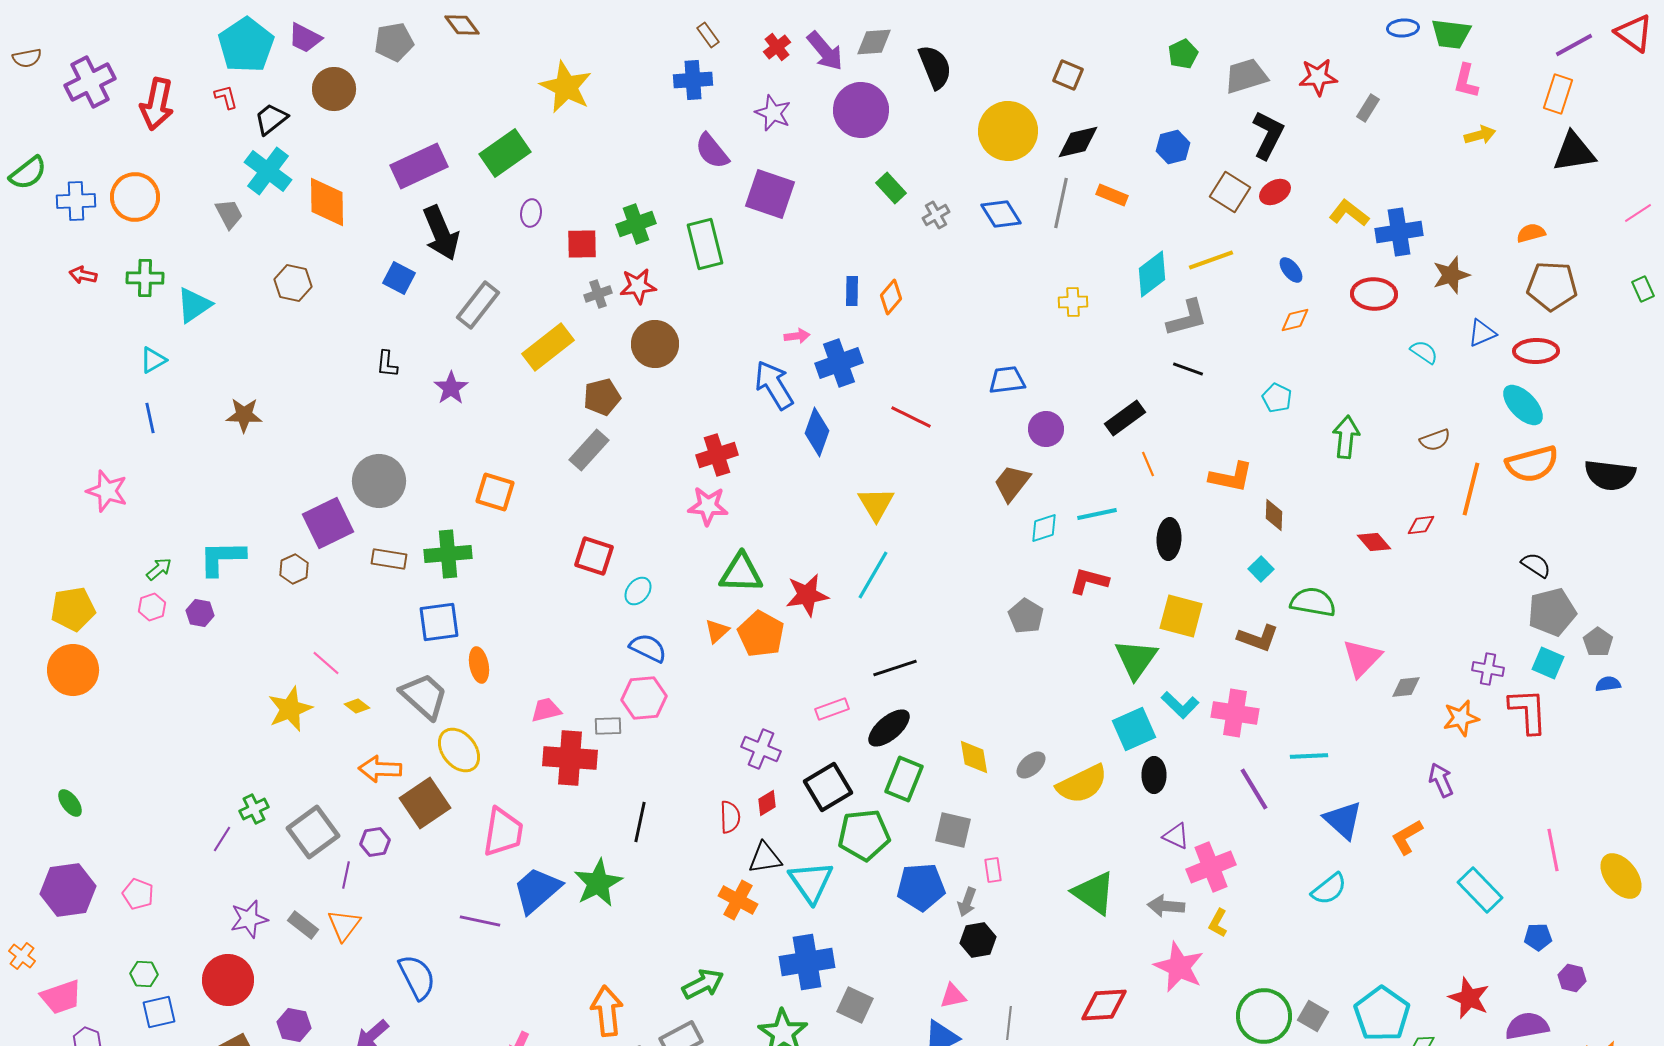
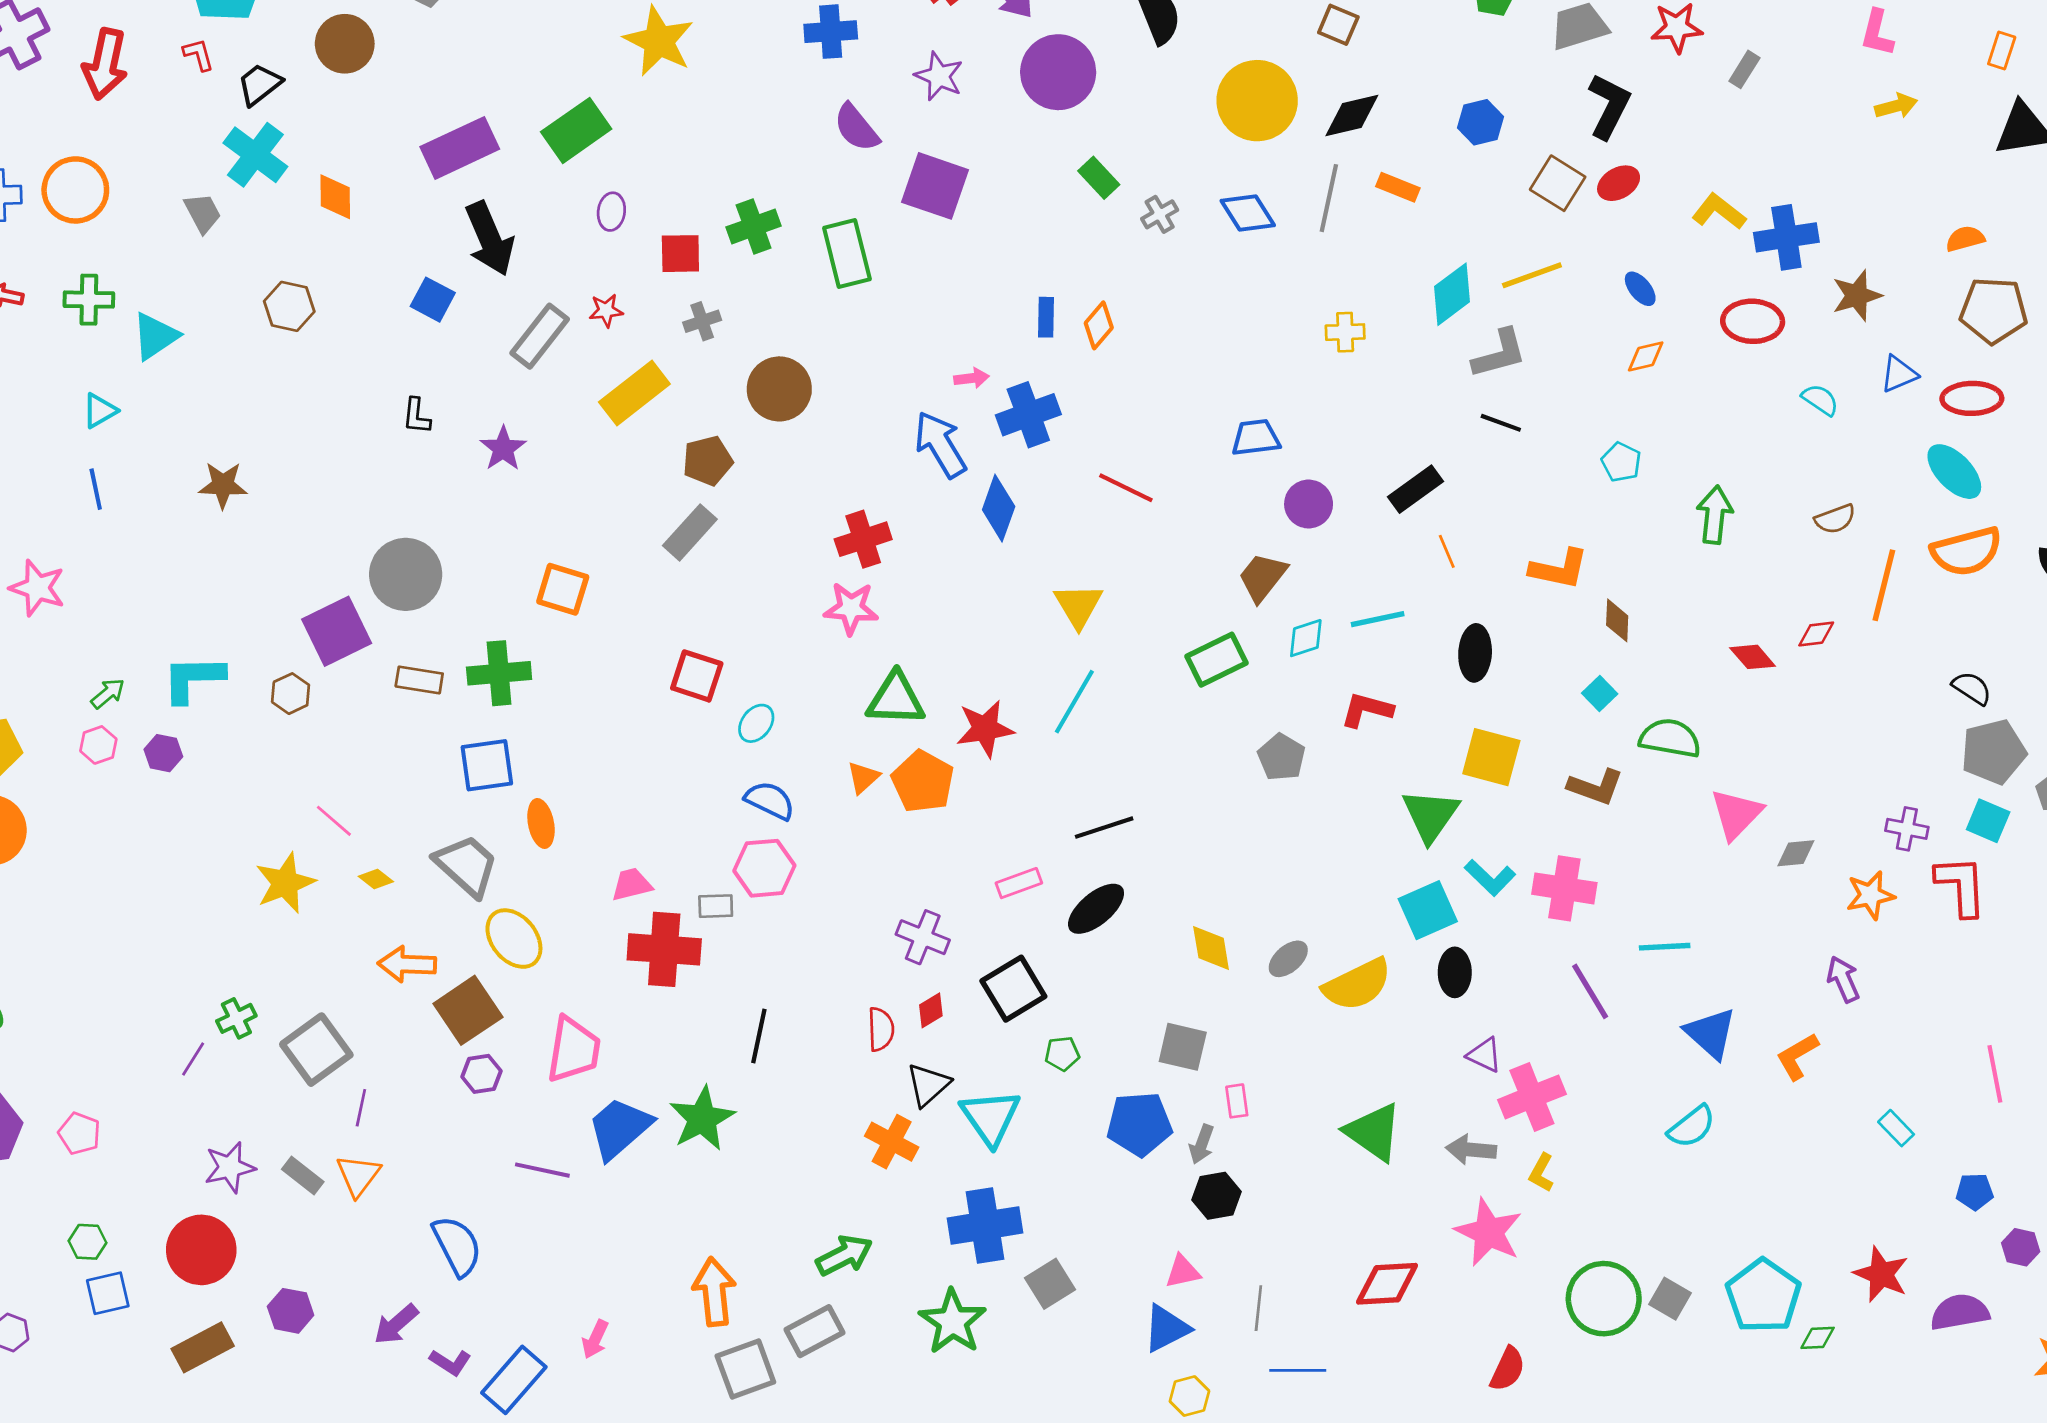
orange rectangle: (1558, 94) -> (2002, 51), size x0.7
orange diamond: (327, 202) -> (335, 197), size x0.7
red star: (638, 286) -> (606, 310), moved, size x0.7
green rectangle: (904, 779) -> (1217, 660), moved, turned 42
green pentagon: (864, 835) -> (1062, 1054), size x0.5
purple hexagon: (375, 842) -> (481, 1074), moved
black triangle: (765, 858) -> (928, 1085), turned -33
cyan rectangle: (1480, 890) -> (1896, 1128), size x0.6
gray square: (855, 1005) -> (1050, 1284), turned 33

